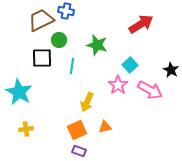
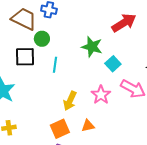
brown trapezoid: (41, 20) -> (24, 19), turned 52
green star: (97, 45) -> (92, 47), moved
pink star: (118, 85) -> (101, 95), moved

